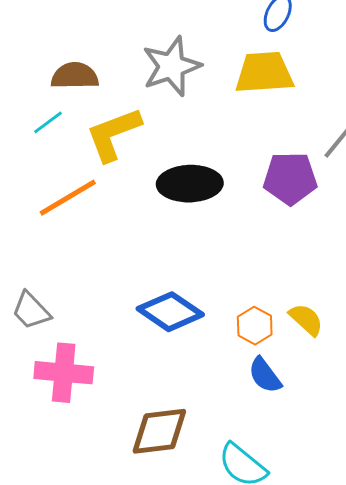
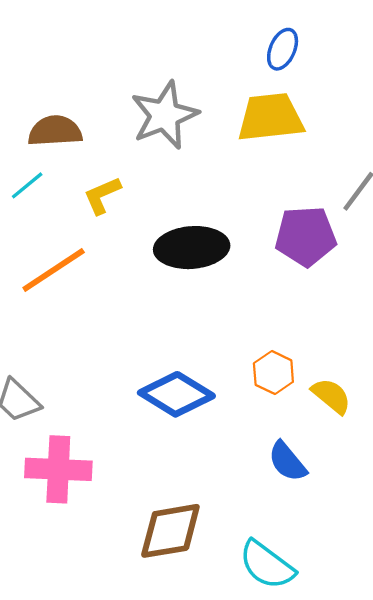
yellow L-shape: (113, 134) -> (102, 195), size x0.6
orange hexagon: (255, 326) -> (273, 373), moved

